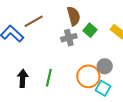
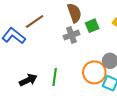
green square: (90, 30) -> (92, 26), turned 32
black arrow: (23, 78) -> (28, 80), turned 66

